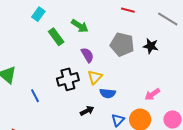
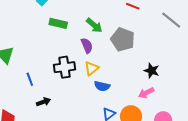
green arrow: (80, 26) -> (94, 25), moved
green rectangle: (56, 37) -> (58, 23), turned -48
black star: (151, 46) -> (152, 71), moved
black arrow: (87, 111) -> (44, 102), moved

